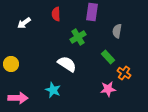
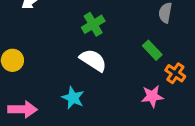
green cross: (78, 37) -> (93, 24), moved

